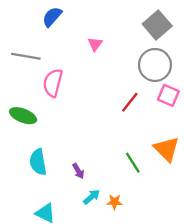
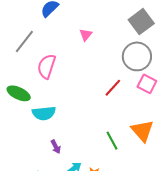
gray line: (26, 56) -> (24, 42), turned -65
cyan semicircle: (38, 162) -> (44, 113), moved, turned -90
purple arrow: (78, 171) -> (56, 147), moved

